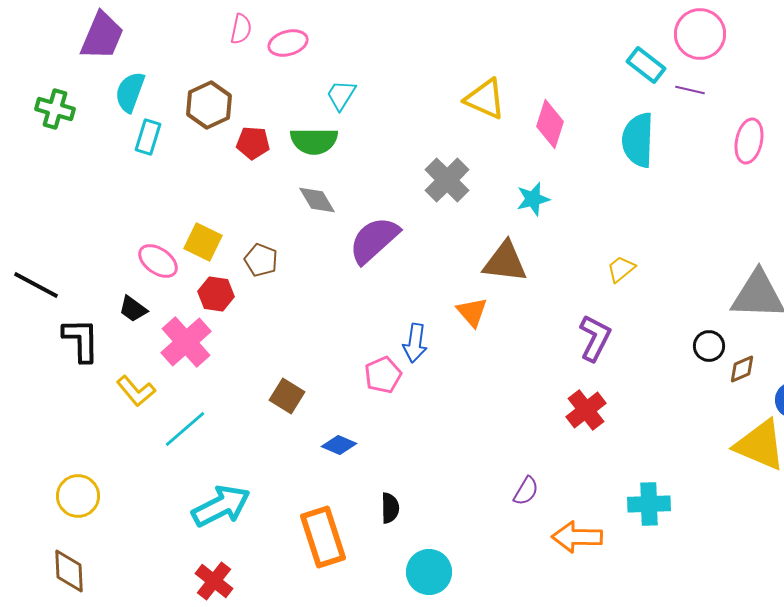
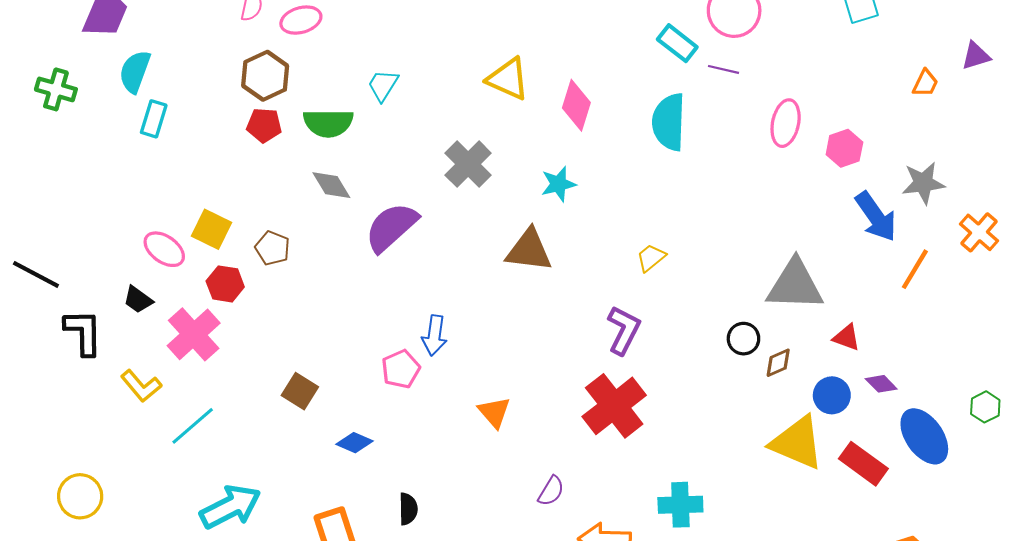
cyan trapezoid: (341, 95) -> (383, 85), moved
brown hexagon: (209, 105) -> (265, 76), moved
orange triangle: (472, 312) -> (494, 412), moved
red cross: (586, 410) -> (614, 406), size x1.5

